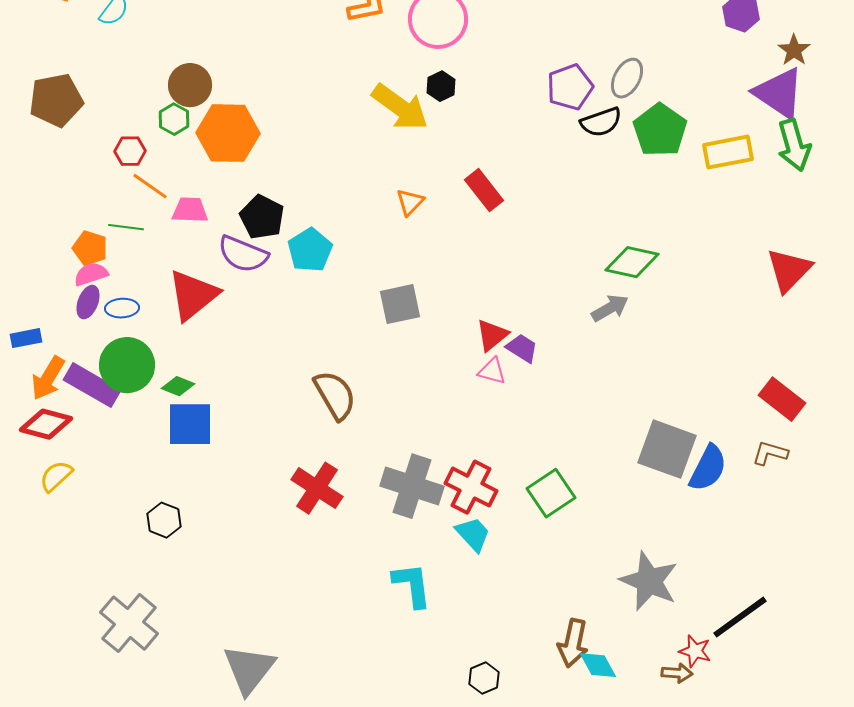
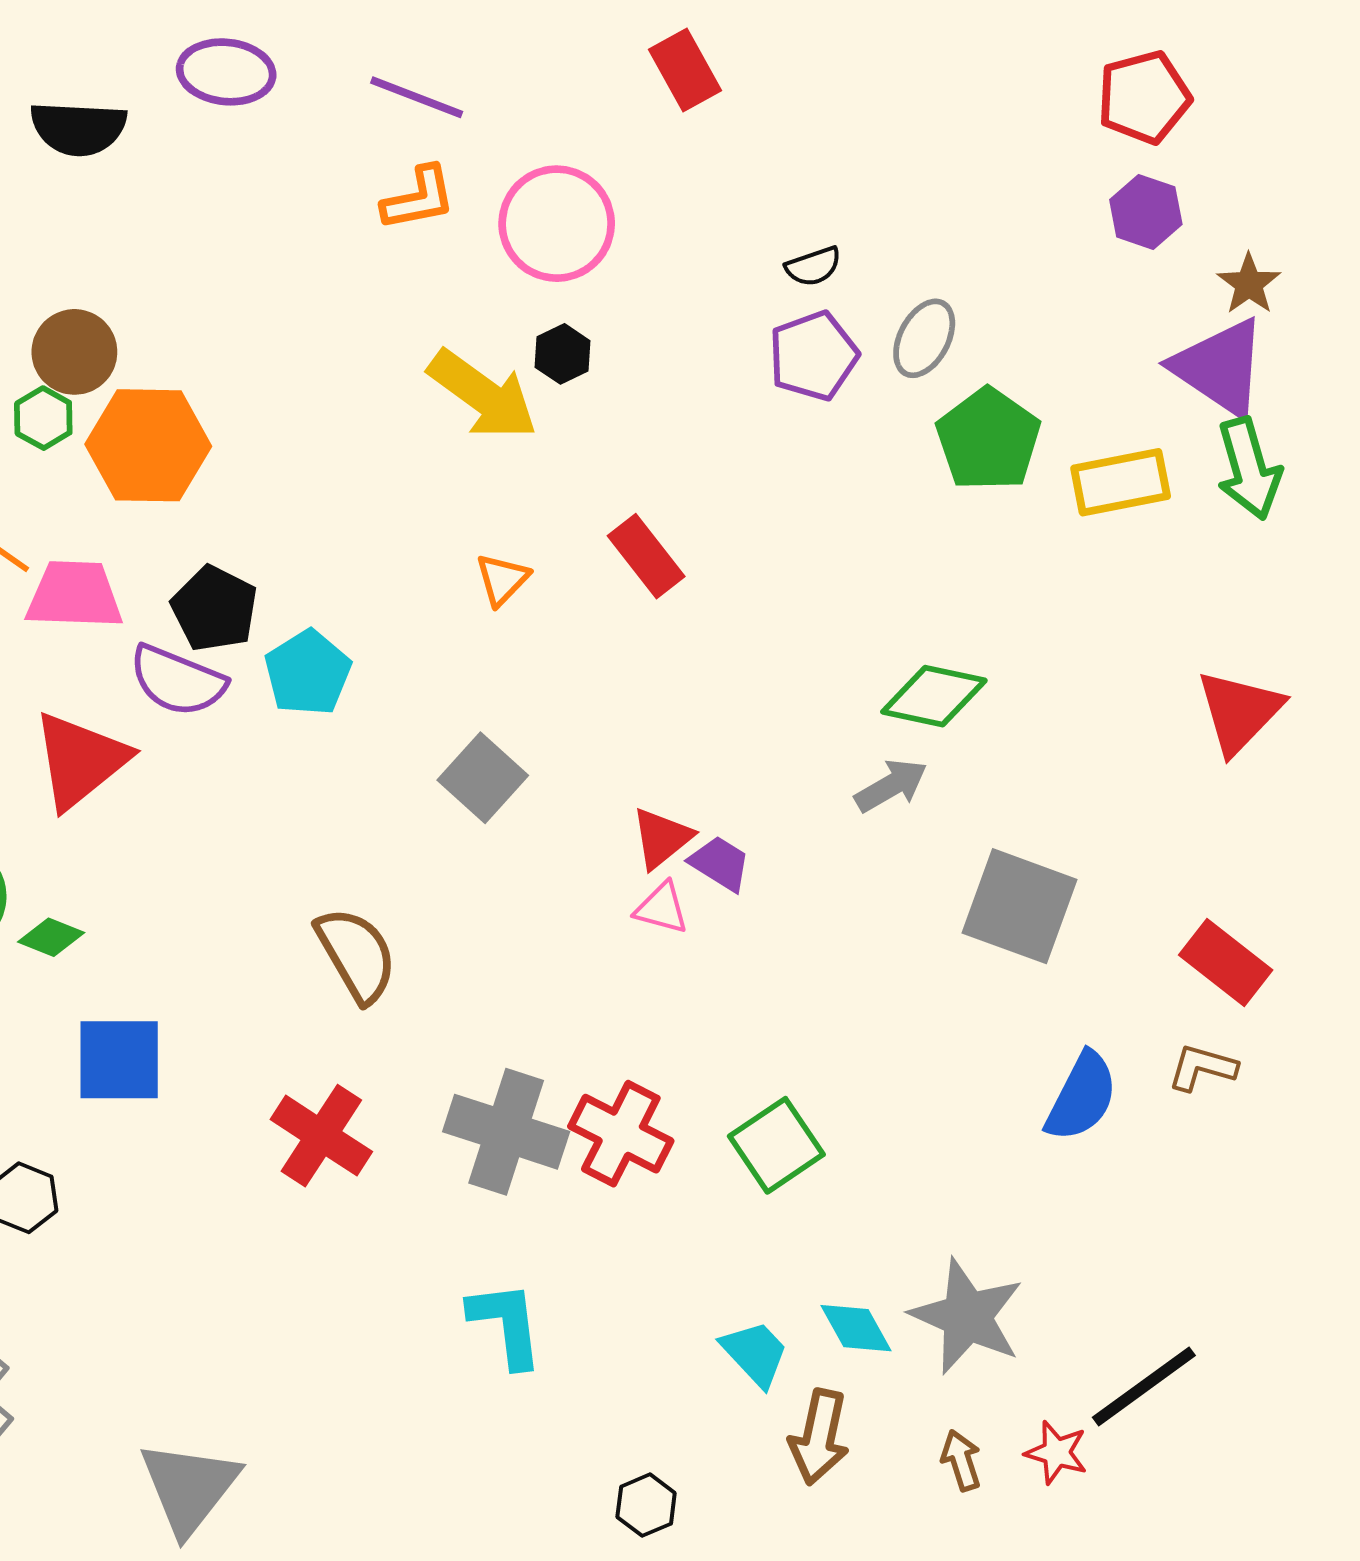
black semicircle: (601, 122) -> (813, 266), moved, size x0.7
pink trapezoid: (190, 210) -> (74, 595), size x1.4
gray square: (400, 304) -> (483, 778), turned -36
blue square: (190, 424) -> (119, 1060), moved
gray square: (667, 449) -> (1019, 906), moved
cyan trapezoid: (473, 534) -> (755, 1353), moved
cyan diamond: (598, 665) -> (856, 1328), moved
brown arrow: (677, 673) -> (961, 1460), moved, turned -112

